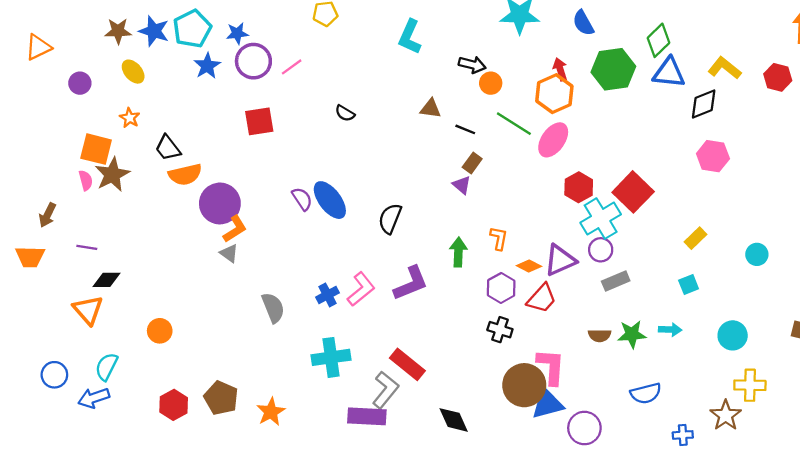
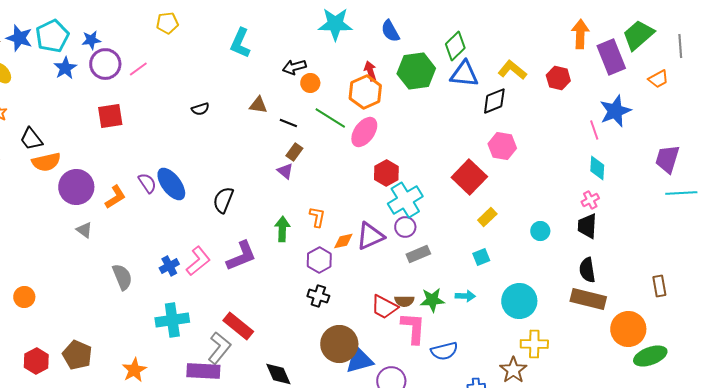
black arrow: (472, 65) -> (294, 67), turned 150
black semicircle: (345, 113) -> (200, 109), moved, turned -48
red square: (633, 192) -> (469, 177), moved
orange L-shape: (235, 229) -> (115, 197), moved
orange diamond: (529, 266) -> (343, 241), turned -40
red trapezoid: (542, 298) -> (384, 307), moved, turned 76
cyan circle: (733, 335) -> (519, 301), size x1.4
pink L-shape: (551, 367) -> (413, 328), moved
orange star: (271, 412) -> (134, 370), moved

